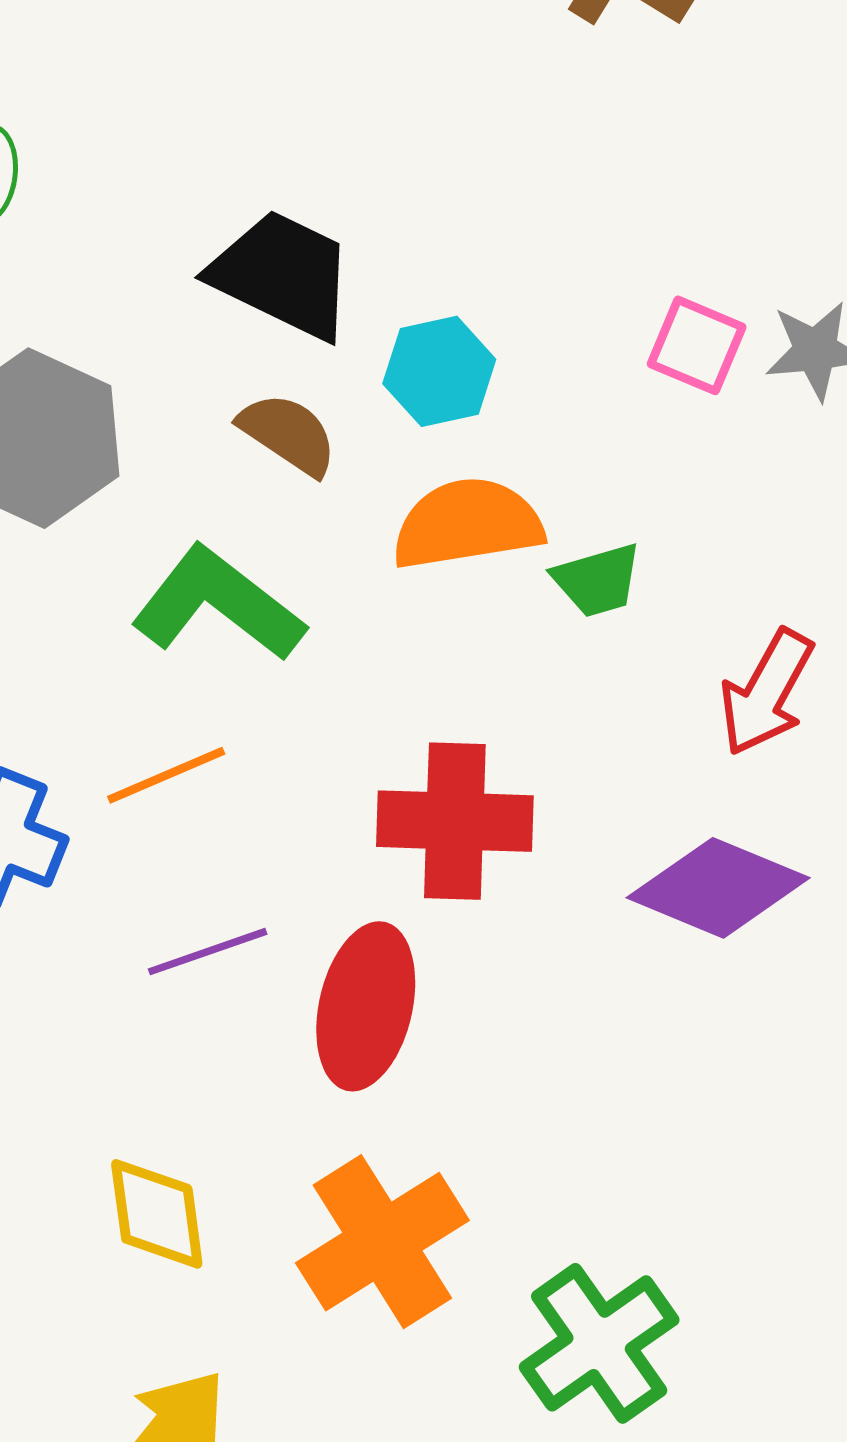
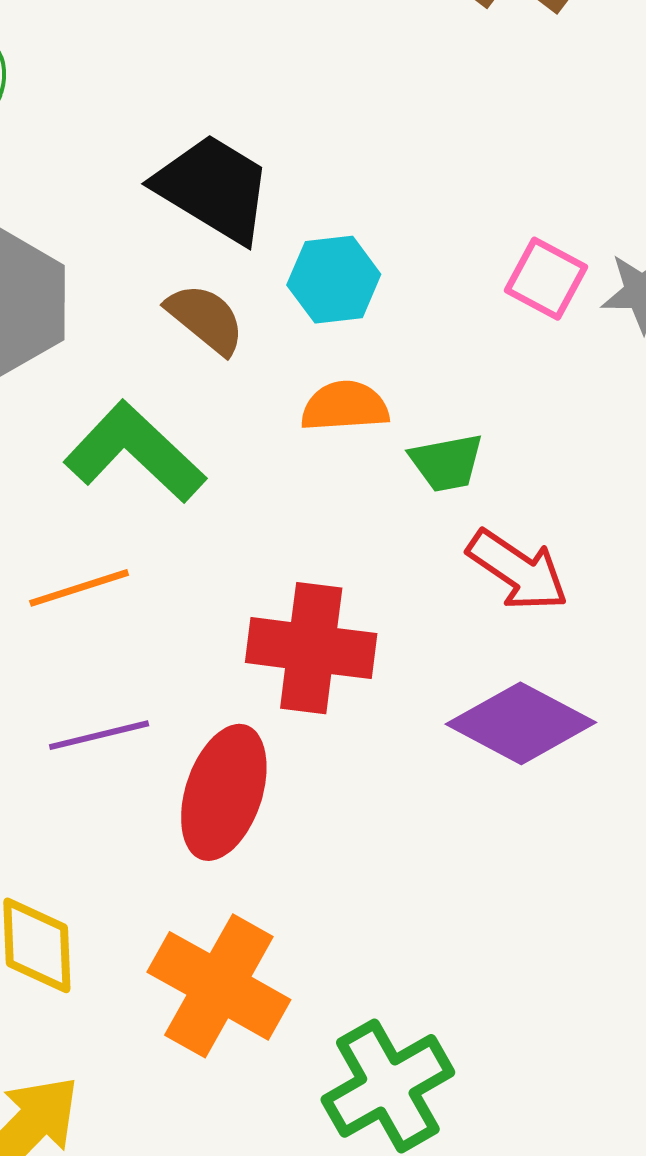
orange semicircle: (467, 524) -> (345, 406), size x0.7
red arrow: (766, 692) -> (518, 570), moved, turned -90
orange cross: (382, 1242) -> (219, 986), turned -34

